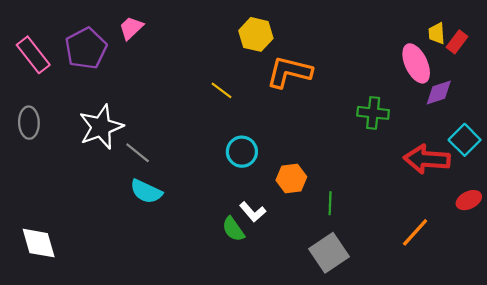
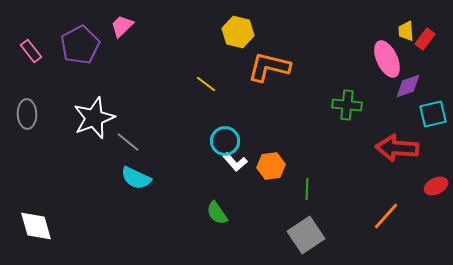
pink rectangle: (33, 55) -> (31, 51), size x0.7
cyan square: (465, 140) -> (433, 114), moved, turned 32
white L-shape: (253, 212) -> (235, 162), moved

